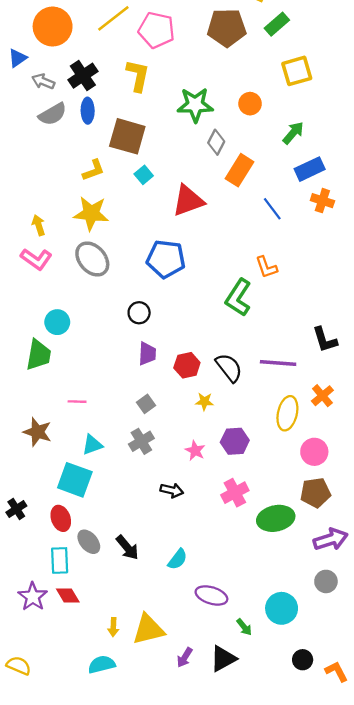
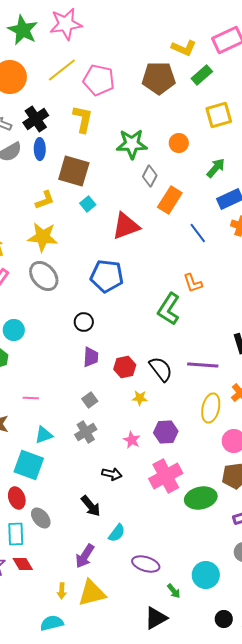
pink cross: (235, 493) -> (166, 476), size x1.4
black arrow: (127, 548) -> (91, 506), moved
purple arrow: (185, 657) -> (85, 556), moved, size x1.4

